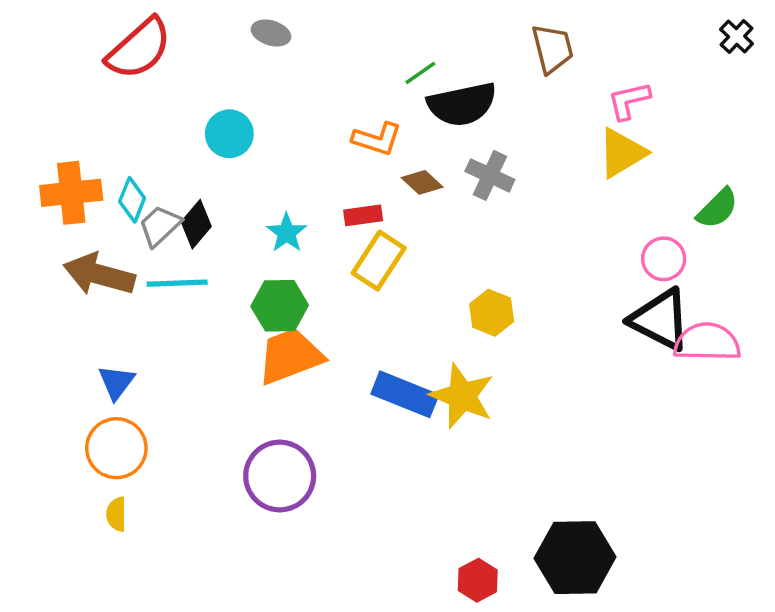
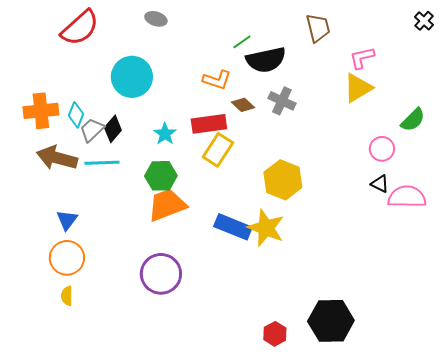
cyan circle: (229, 134) -> (132, 77), size x1.5
red rectangle: (363, 215) -> (209, 124), size x1.6
yellow hexagon: (492, 313) -> (283, 180), size x1.5
black triangle: (660, 320) -> (380, 184), size x0.5

